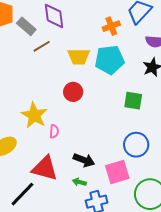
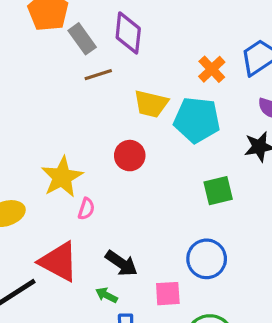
orange cross: (111, 26) -> (212, 69), turned -36
green square: (133, 101) -> (218, 191), turned -36
pink square: (117, 172) -> (168, 294), size x0.7

